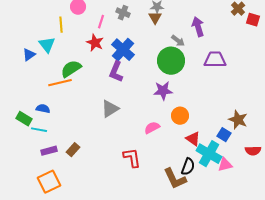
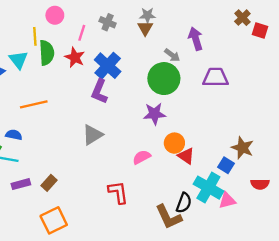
green semicircle: (71, 69) -> (47, 53), moved, turned 120
red triangle: (193, 139) -> (186, 156), moved
orange square: (49, 182) -> (54, 220), moved

